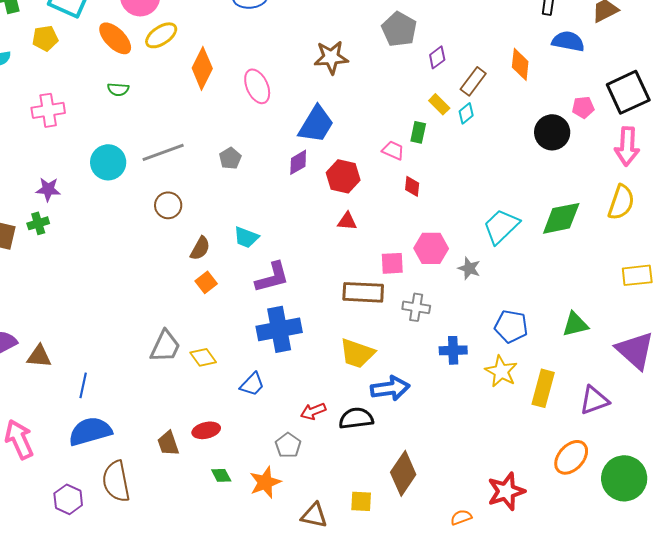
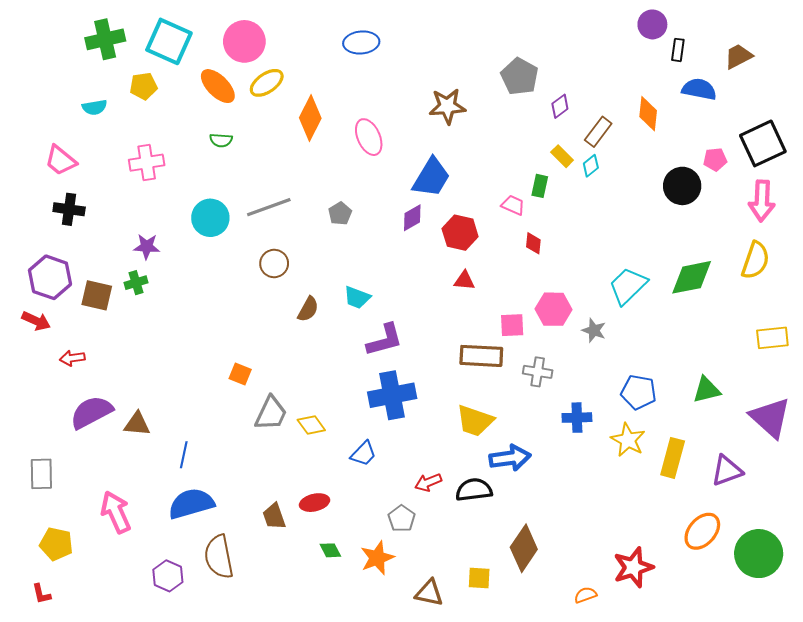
orange square: (206, 282) -> (240, 374), moved, turned -30

